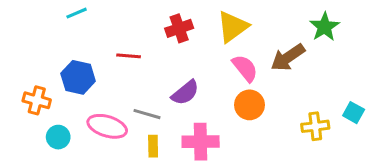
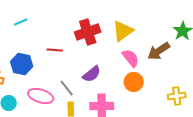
red cross: (179, 28) -> (88, 32), size x1.4
gray line: (147, 114) -> (67, 88), turned 36

